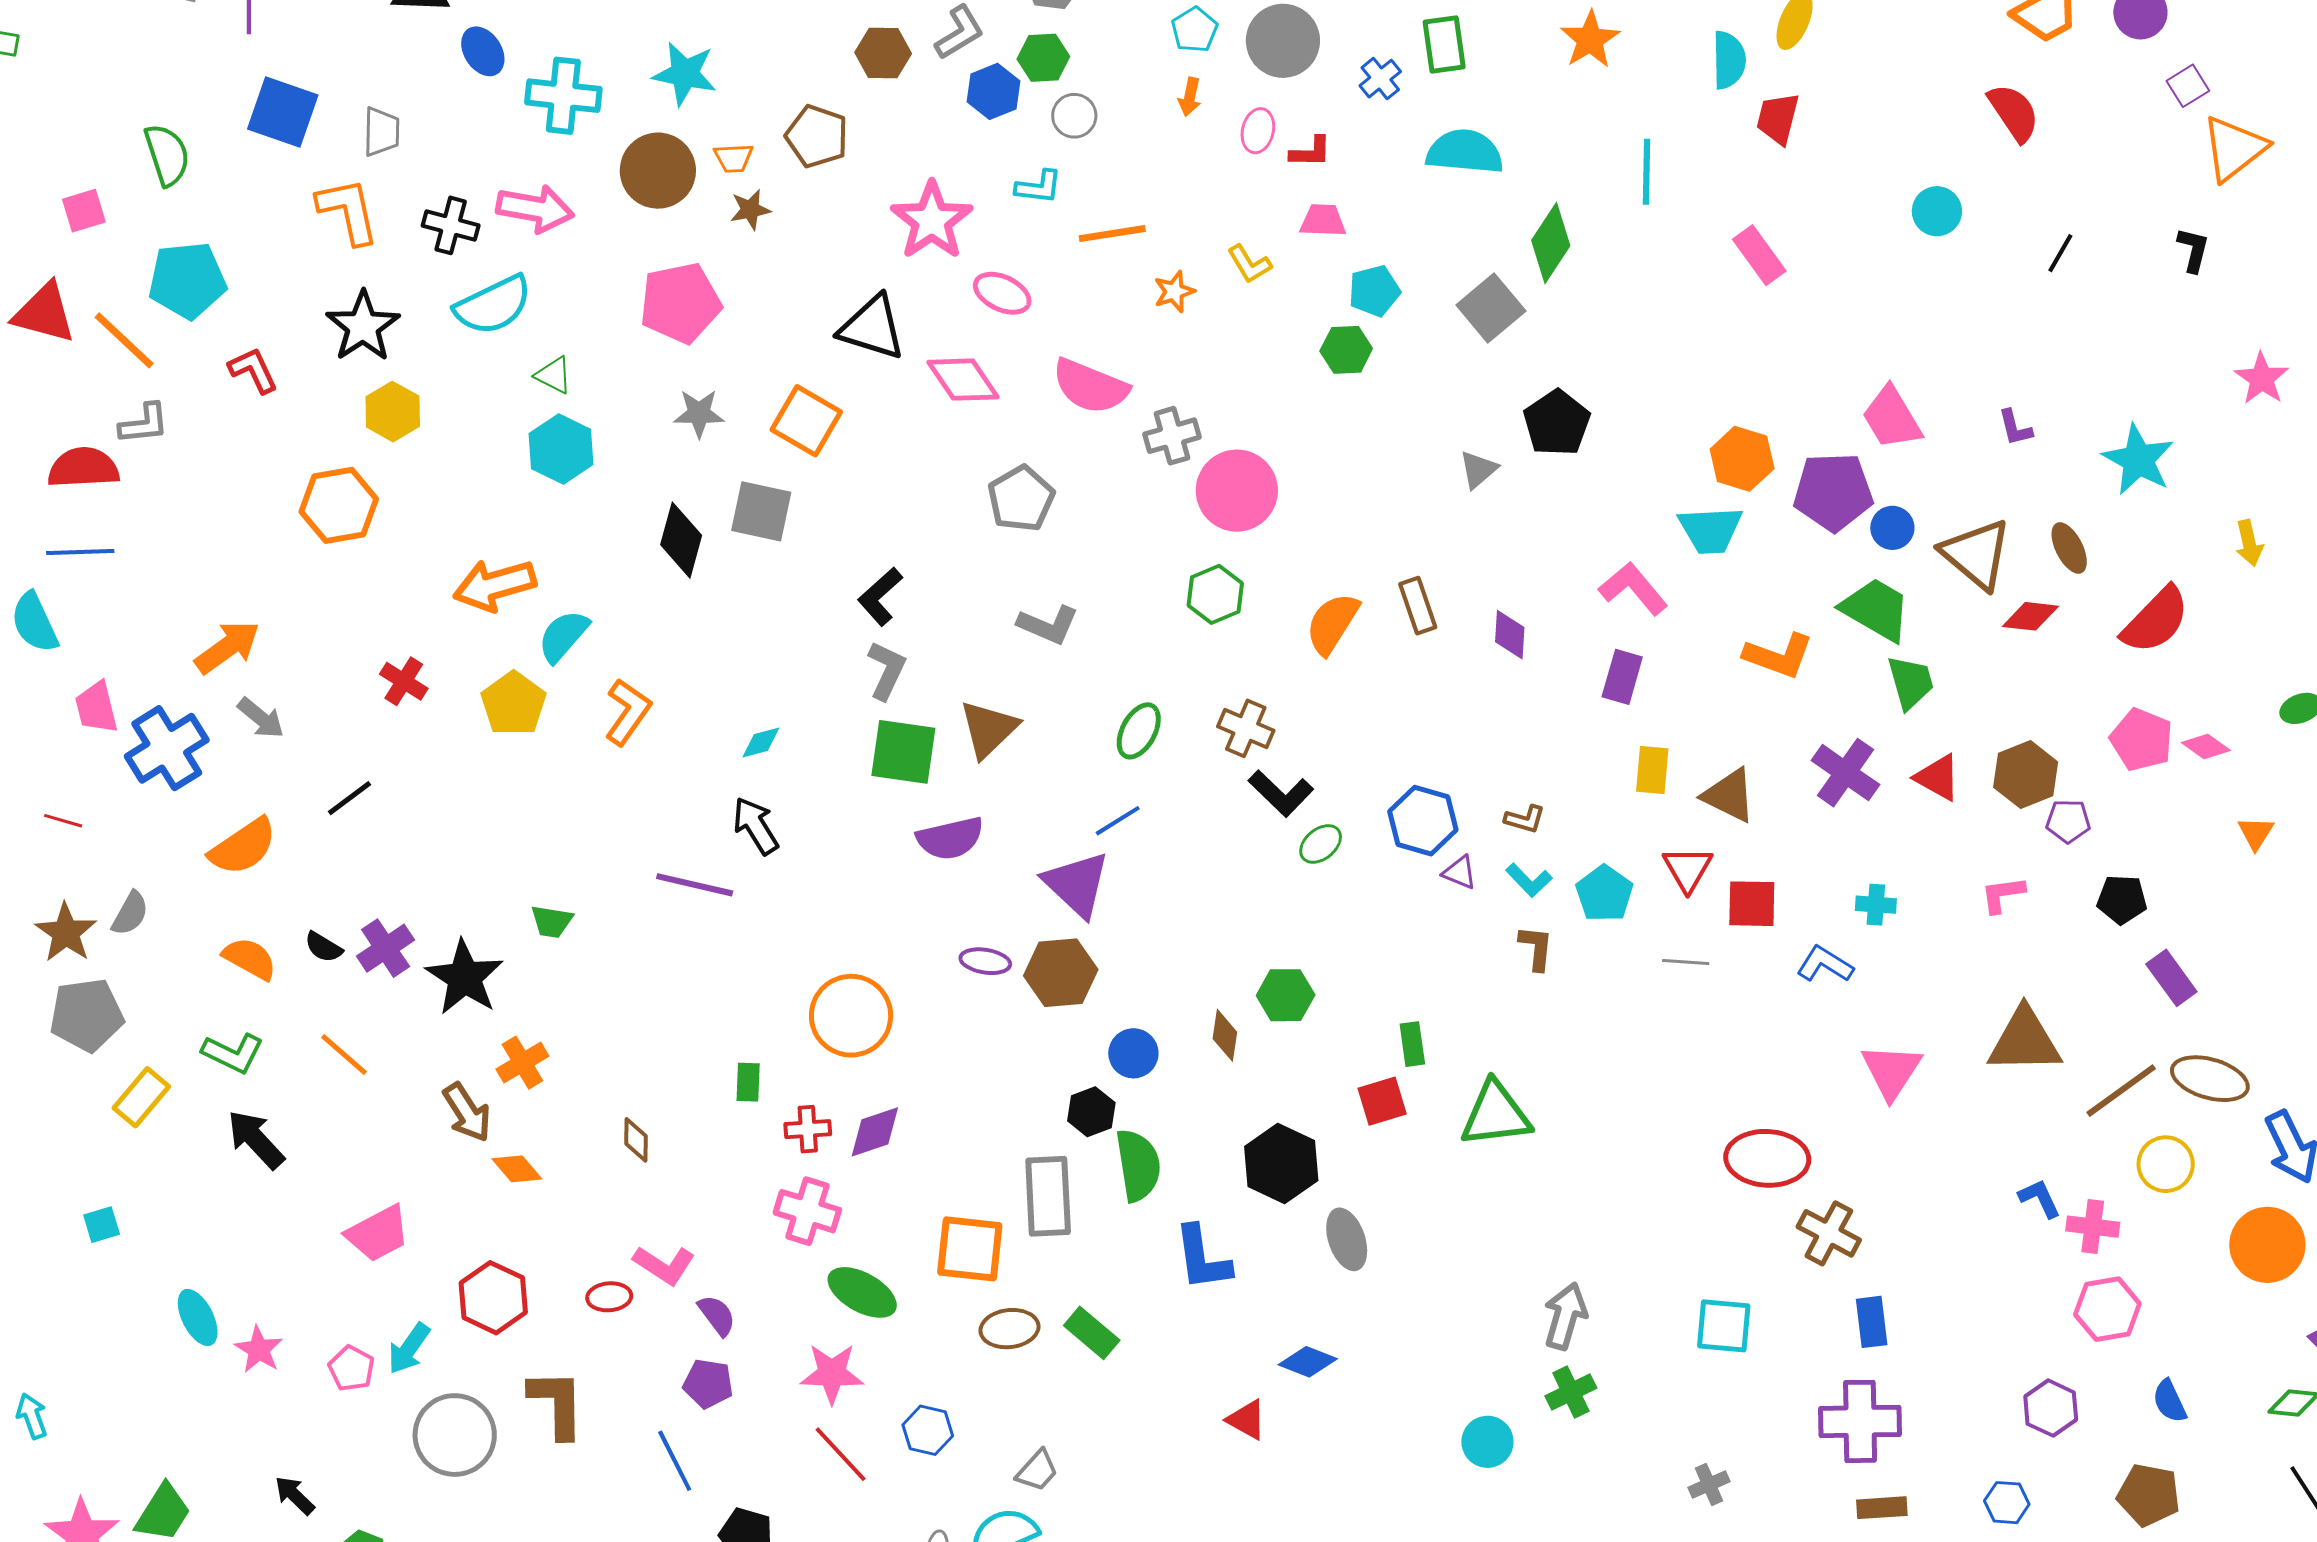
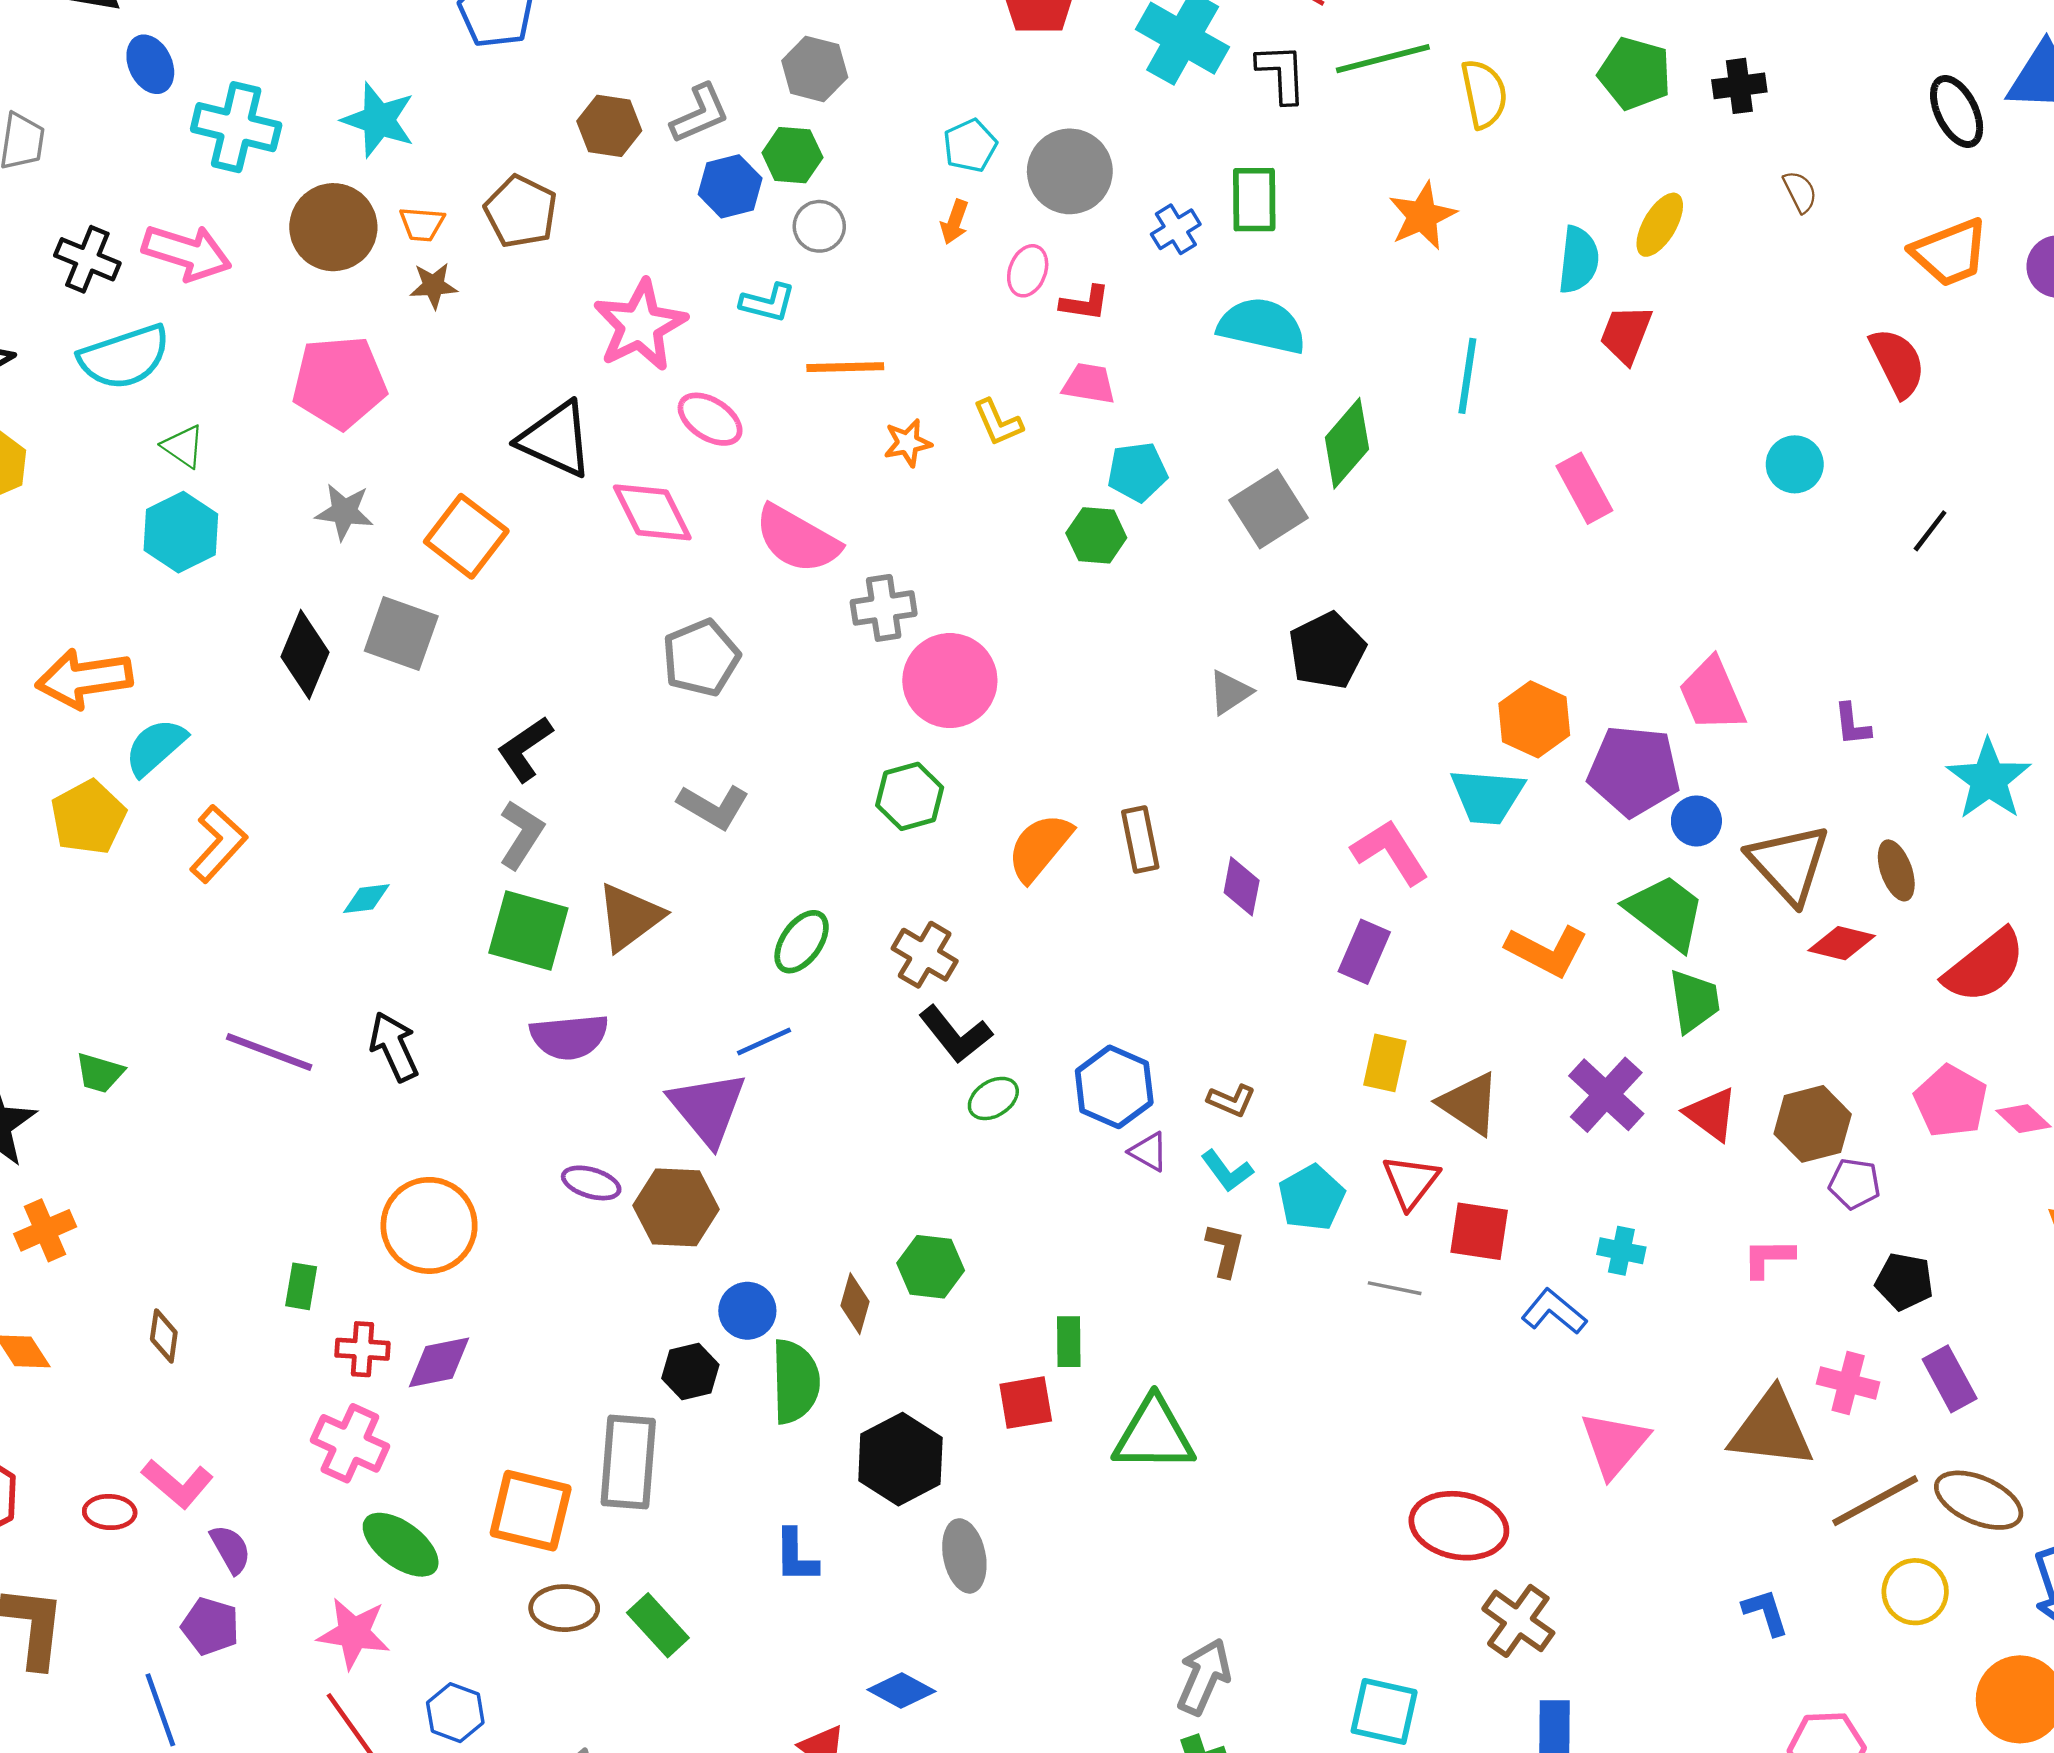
black arrow: (756, 826) -> (394, 1047), moved
green semicircle: (1138, 1165) -> (795, 1382), moved
pink cross: (2093, 1227) -> (1848, 1383), moved
blue L-shape: (1202, 1258) -> (796, 1556), size x0.7

